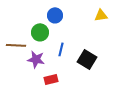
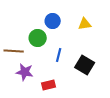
yellow triangle: (101, 15) -> (85, 24), moved
purple star: (36, 59) -> (25, 72), moved

